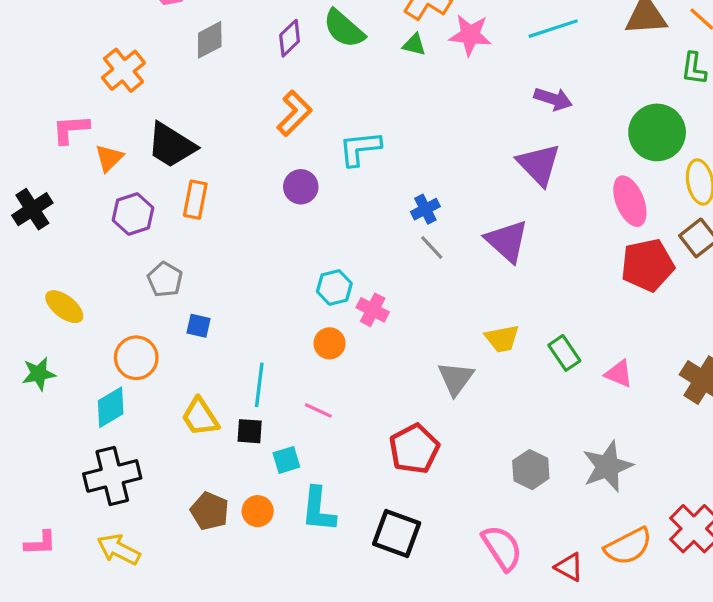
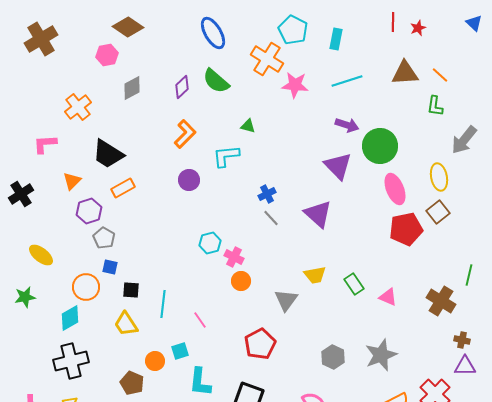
green triangle: (414, 45) -> (248, 126), moved
green circle: (657, 132) -> (380, 146), moved
orange triangle: (109, 158) -> (72, 181), moved
orange rectangle: (195, 200) -> (123, 188), turned 50
purple hexagon: (133, 214) -> (89, 211), moved
blue square: (199, 326) -> (110, 267), moved
orange circle: (330, 343) -> (241, 281), moved
pink line: (318, 410) -> (200, 320), turned 30
black square: (250, 431) -> (131, 290), moved
orange circle: (258, 511) -> (155, 361), moved

